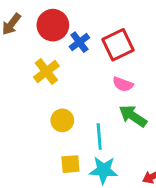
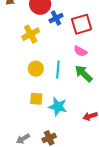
cyan line: (99, 137) -> (58, 69), moved

